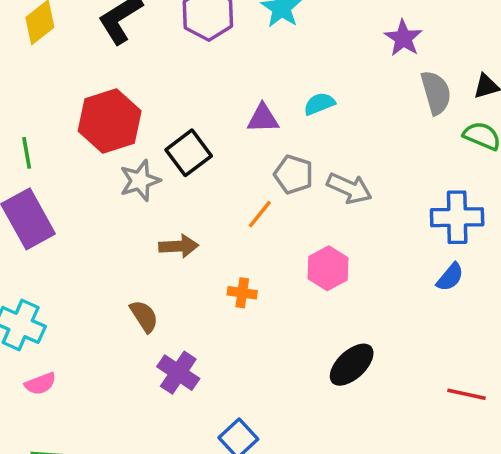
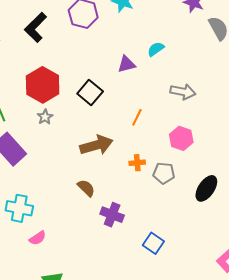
gray pentagon: (294, 174) -> (164, 173), moved
gray star: (140, 181) -> (45, 117), moved, size x0.7
brown arrow: (179, 246) -> (96, 145), size x1.5

